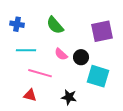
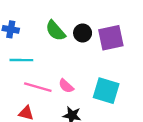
pink semicircle: (61, 54) -> (66, 86), moved
black circle: (81, 57) -> (83, 33), moved

